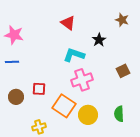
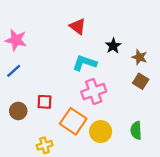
brown star: (122, 20) -> (139, 57), moved
blue line: (12, 62) -> (14, 71), turned -40
brown square: (123, 71) -> (141, 81), turned -32

